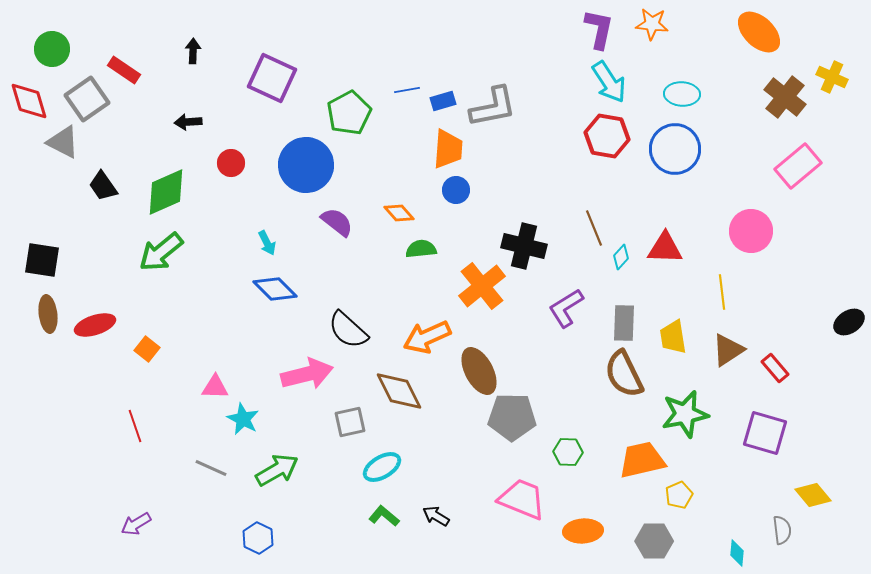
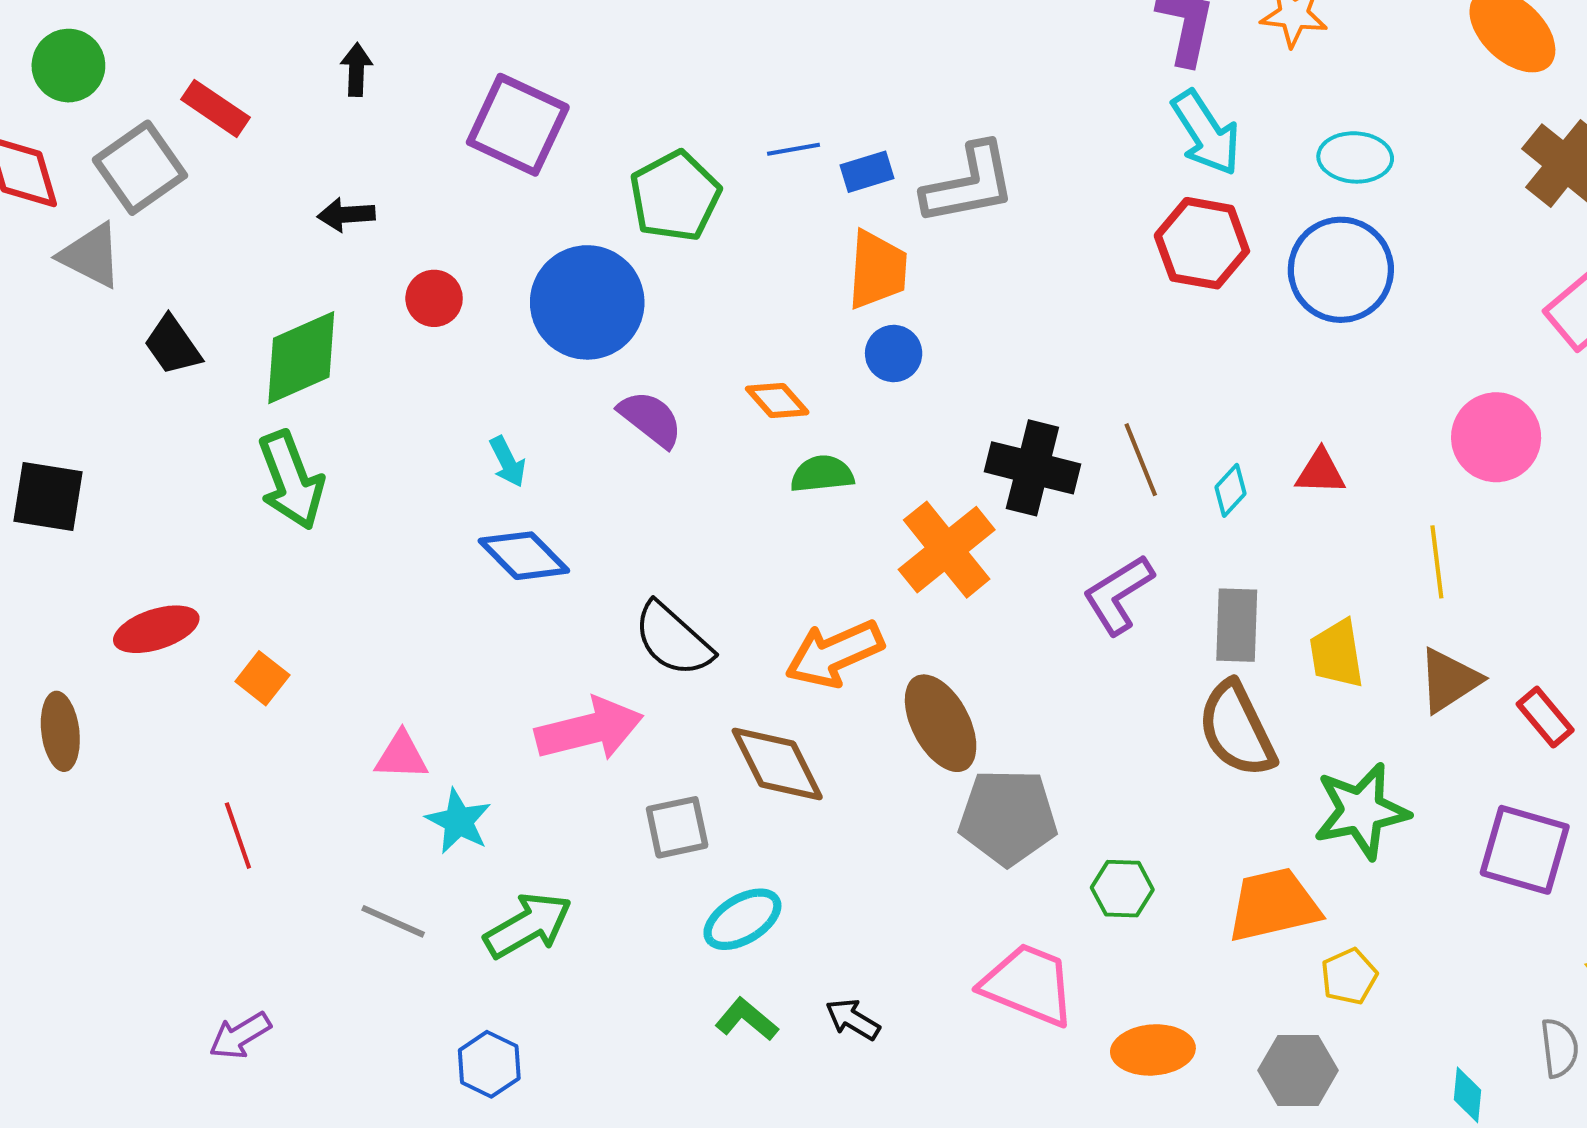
brown line: (594, 228) -> (1141, 460), moved
red triangle: (665, 248) -> (1320, 472), size x0.7
green arrow: (161, 252) -> (291, 480), turned -72
brown ellipse: (48, 314) -> (60, 731), moved

